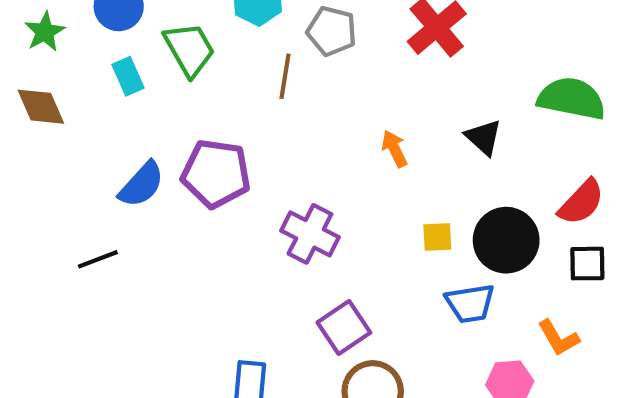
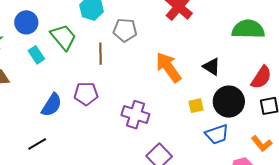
gray pentagon: (332, 31) -> (125, 30), moved
brown line: (285, 76) -> (100, 54), moved
black triangle: (484, 137) -> (212, 67), moved
orange arrow: (394, 149) -> (168, 67), size x1.8
purple pentagon: (216, 174) -> (86, 94), size x0.7

